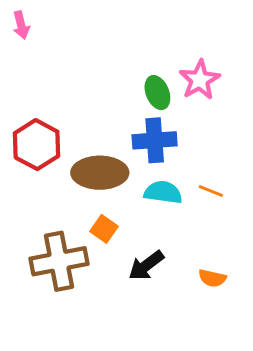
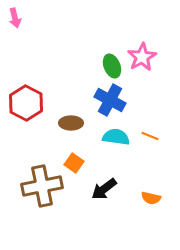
blue cross: (155, 140) -> (110, 100), turned 32
brown ellipse: (100, 173) -> (71, 123), size x0.6

